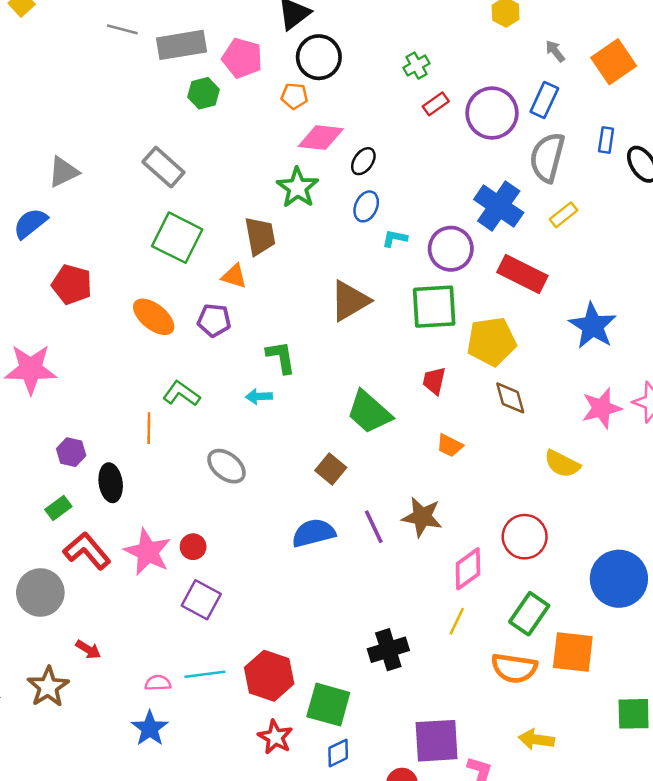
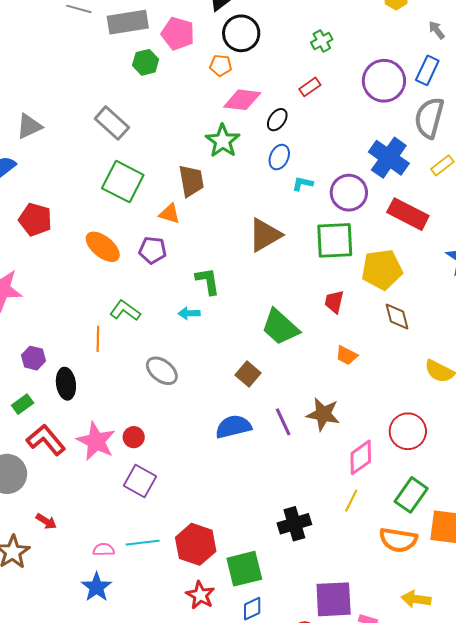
red rectangle: (436, 104) -> (310, 87), moved
green square: (328, 705) -> (244, 569), turned -30

